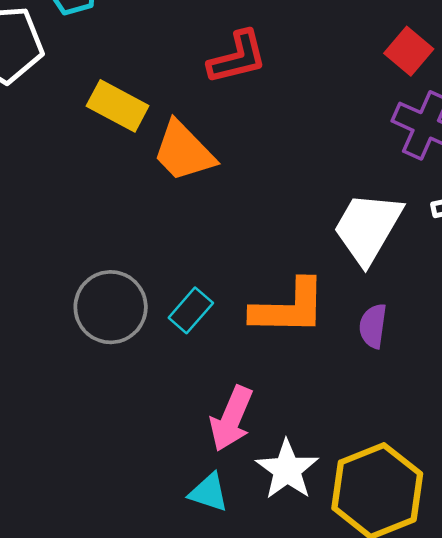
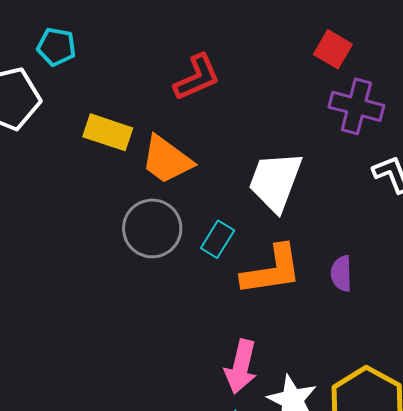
white trapezoid: (368, 228) -> (275, 181), moved
gray circle: (111, 307) -> (152, 228), moved
cyan rectangle: (191, 310) -> (218, 239), moved

